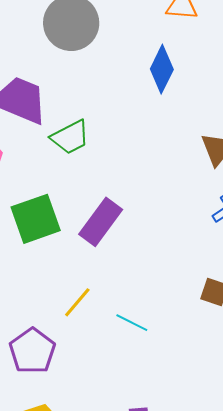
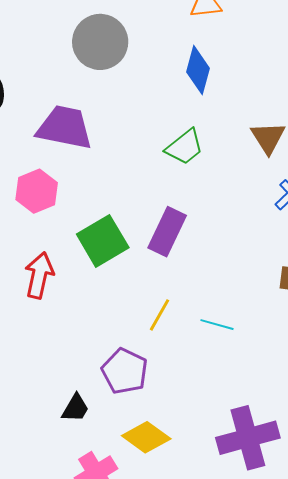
green trapezoid: (70, 137) -> (185, 147), moved

